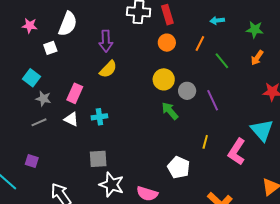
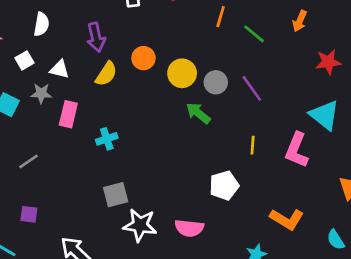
white semicircle: (68, 24) -> (41, 24), size x0.7
orange circle: (167, 43) -> (143, 58), moved
gray star: (43, 99) -> (41, 93), moved
white triangle: (71, 119) -> (60, 69), moved
white pentagon: (179, 167) -> (224, 185), turned -30

